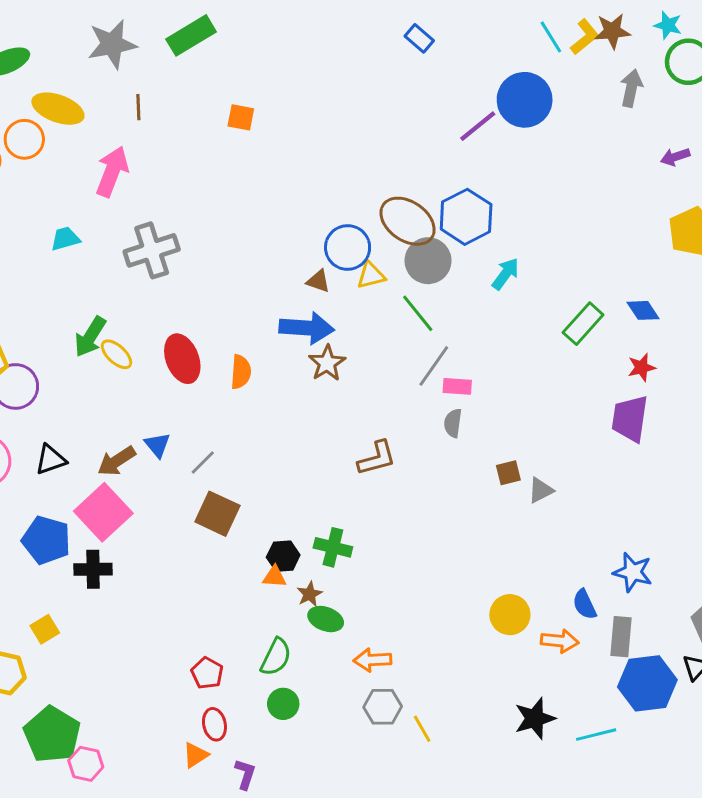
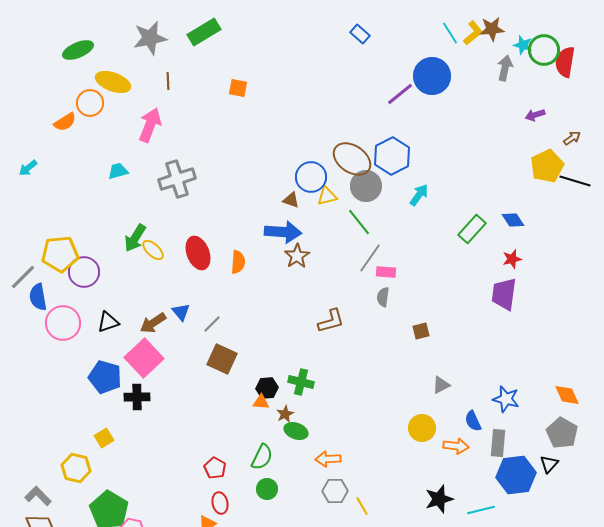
cyan star: (668, 25) -> (523, 45), moved
gray triangle: (541, 490) -> (441, 385), moved

